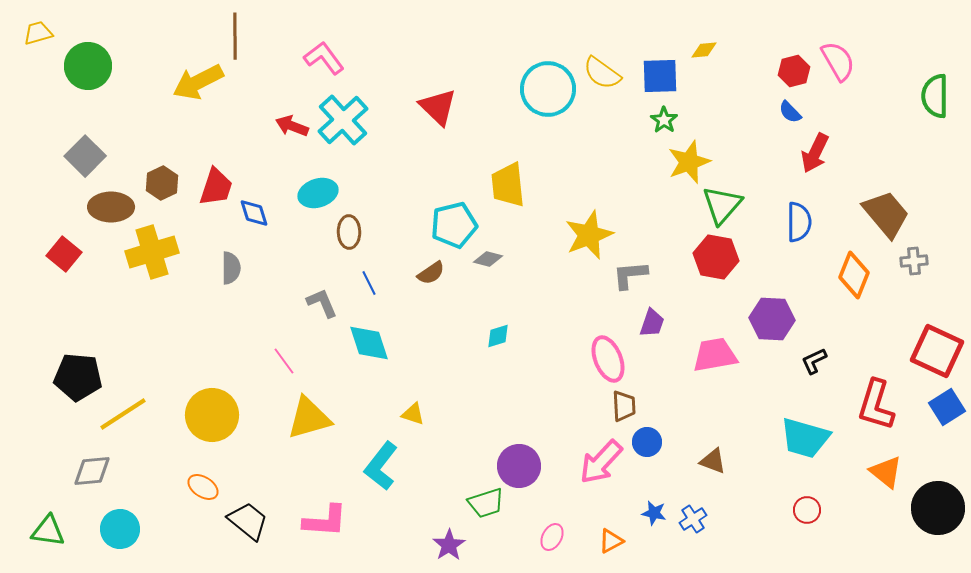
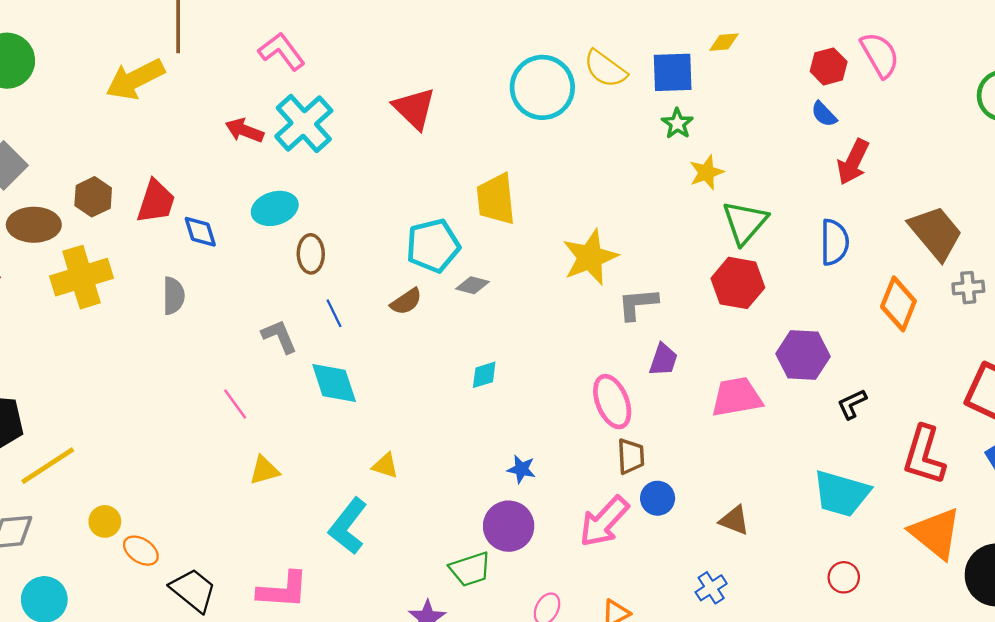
yellow star: (689, 162) -> (706, 172), size x0.7
yellow circle: (212, 415) -> (105, 521), moved, size x0.5
yellow triangle: (309, 418) -> (264, 470), size x0.6
orange triangle: (886, 472) -> (936, 533), size x1.4
blue star: (654, 513) -> (521, 469), moved

